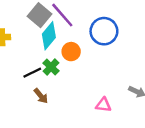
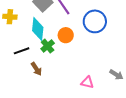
cyan diamond: (49, 36) -> (38, 29), moved, turned -40
black line: (32, 73) -> (22, 51), moved

